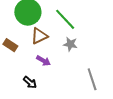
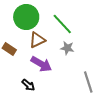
purple arrow: (43, 61) -> (41, 64), size x1.5

